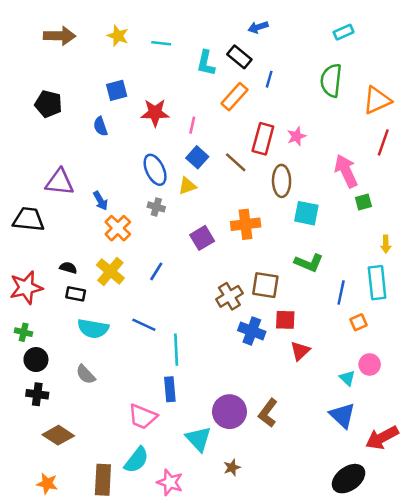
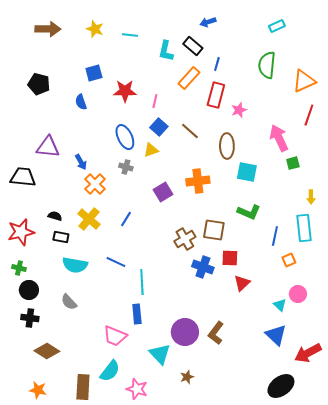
red rectangle: (263, 139) -> (216, 95), moved

